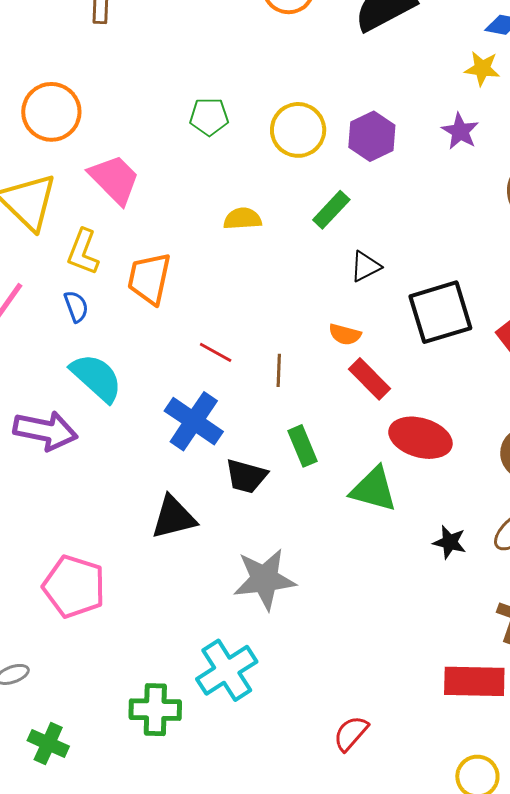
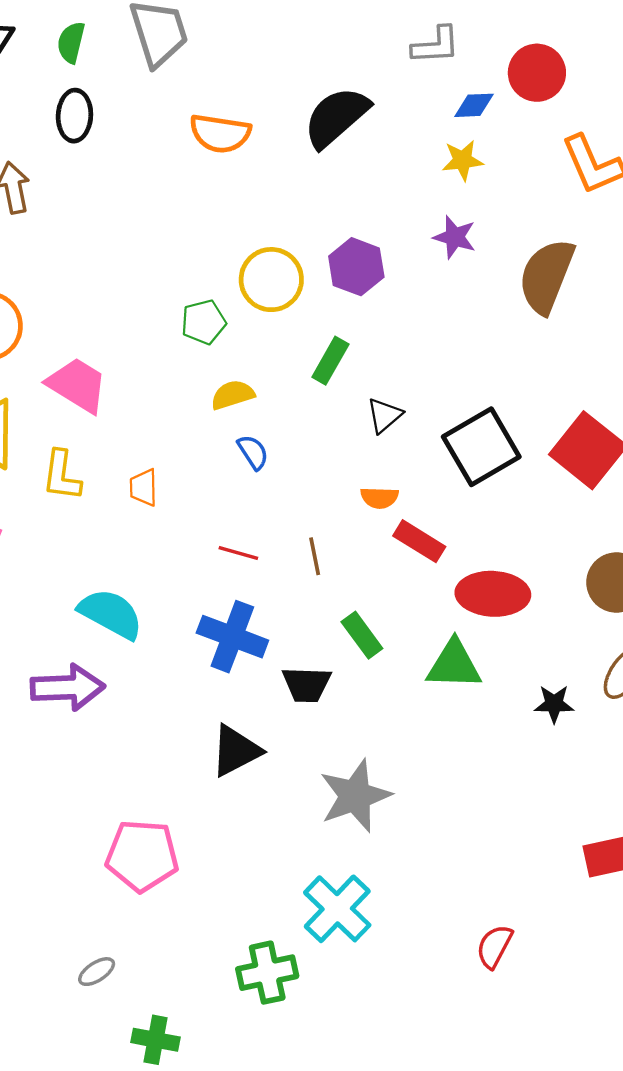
green pentagon: (209, 117) -> (204, 322), moved
orange trapezoid: (149, 278) -> (144, 488), size x0.6
blue semicircle: (76, 307) -> (253, 452), moved

